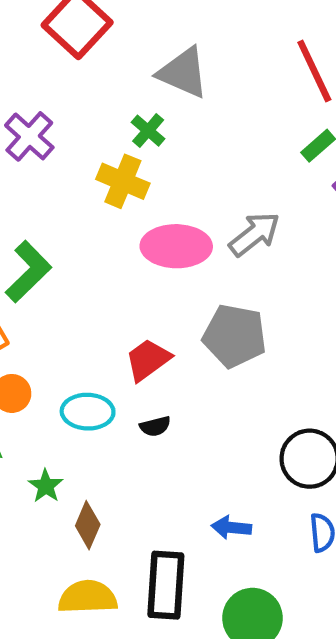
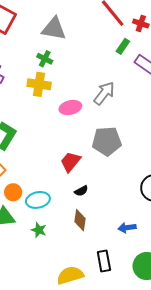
pink ellipse: (176, 246) -> (70, 107), size x0.7
cyan ellipse: (88, 412) -> (38, 200), moved
brown diamond: (88, 525) -> (80, 220), moved
black rectangle: (166, 585) -> (104, 261), size x0.7

